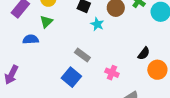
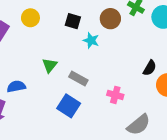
green triangle: (46, 22) -> (50, 65), moved
blue semicircle: (31, 39) -> (16, 86), moved

